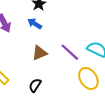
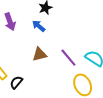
black semicircle: (35, 85) -> (16, 82), moved

